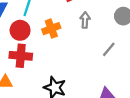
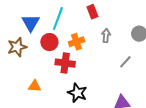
red cross: (21, 56) -> (65, 63), moved

